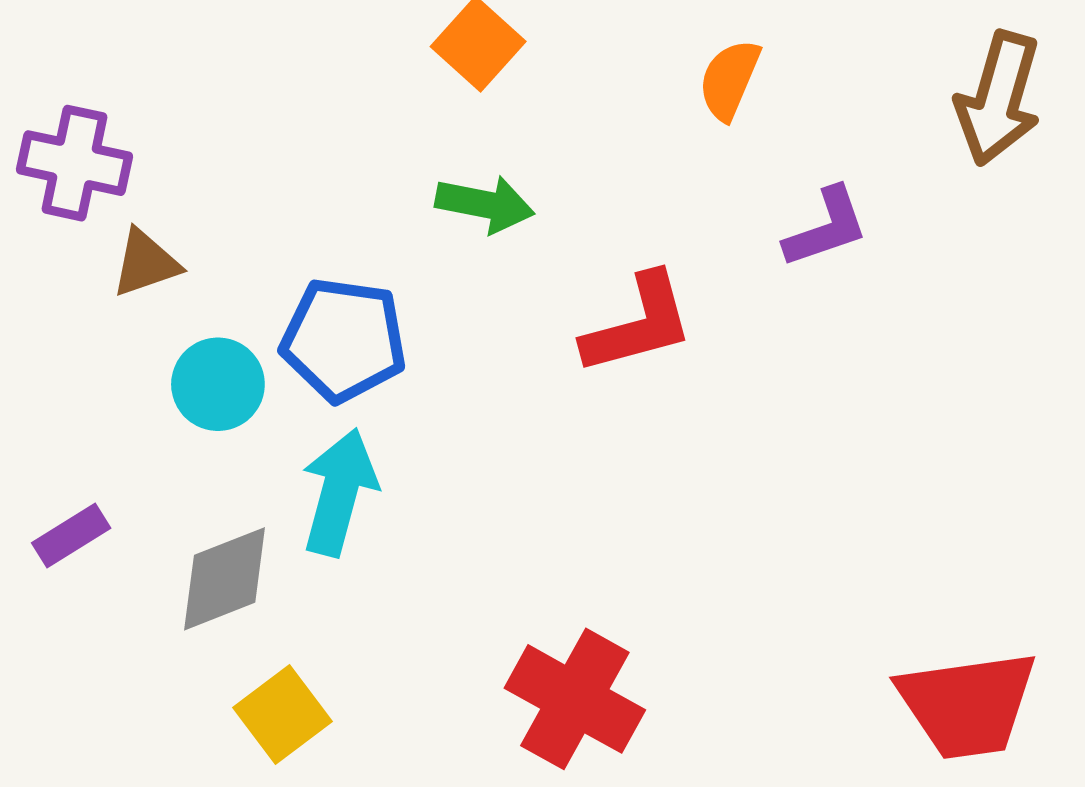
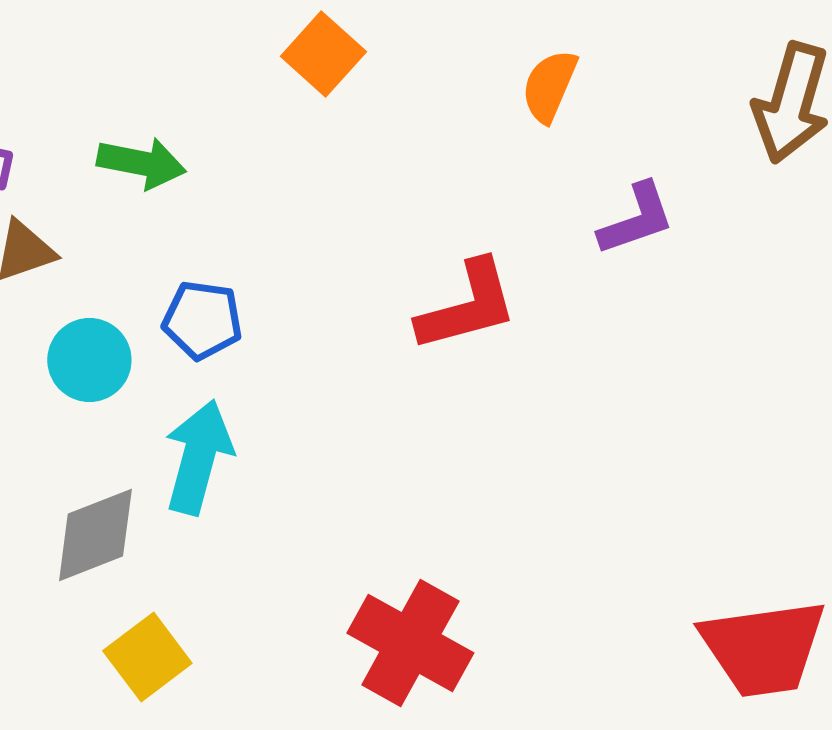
green arrow: (485, 204) -> (141, 163), moved
blue pentagon: (344, 340) -> (202, 320), size x0.7

